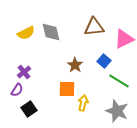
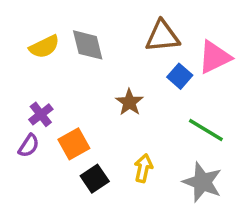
blue square: (104, 61) -> (180, 76), moved
orange square: (67, 89) -> (74, 144), moved, turned -30
black square: (29, 109) -> (95, 179), moved

